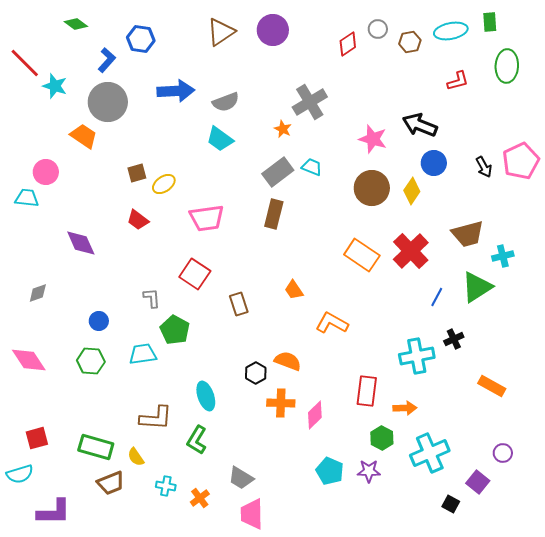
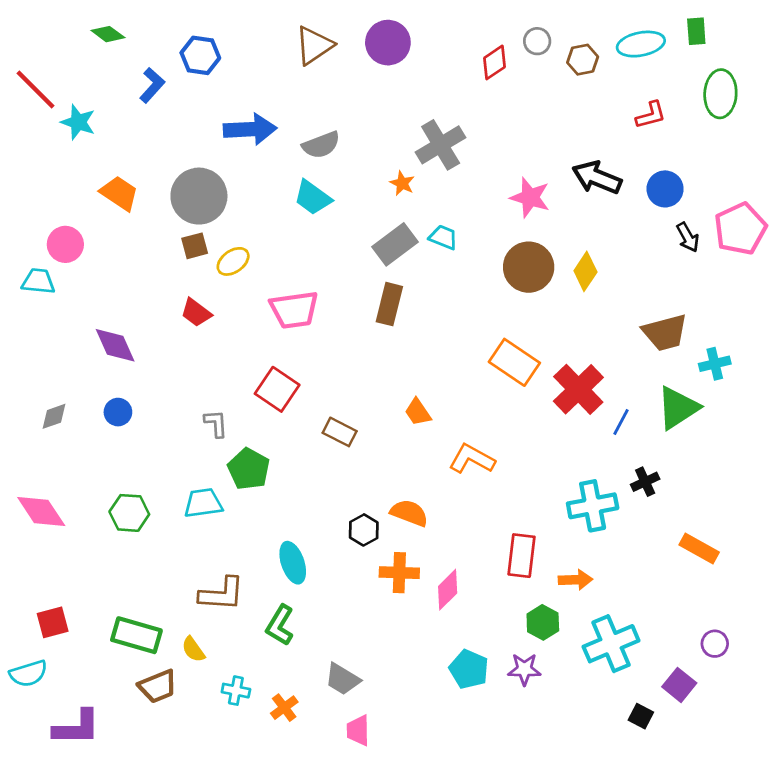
gray circle: (108, 102) -> (199, 196), moved
blue circle: (434, 163) -> (665, 189), moved
red cross: (411, 251) -> (578, 389), moved
brown rectangle: (239, 304) -> (340, 432), turned -45
blue circle: (99, 321) -> (118, 412), moved
pink trapezoid: (252, 514) -> (358, 730), size x0.7

